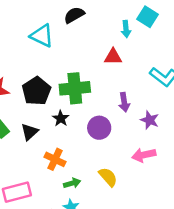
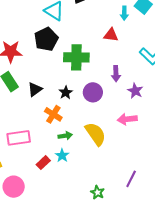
black pentagon: (36, 91) -> (46, 39), moved
black star: (61, 118) -> (66, 93), moved
yellow semicircle: (108, 177) -> (96, 134), size x1.4

